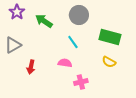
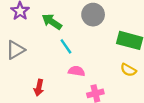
cyan line: (73, 42) -> (66, 46), moved
red arrow: (31, 67) -> (39, 88), moved

